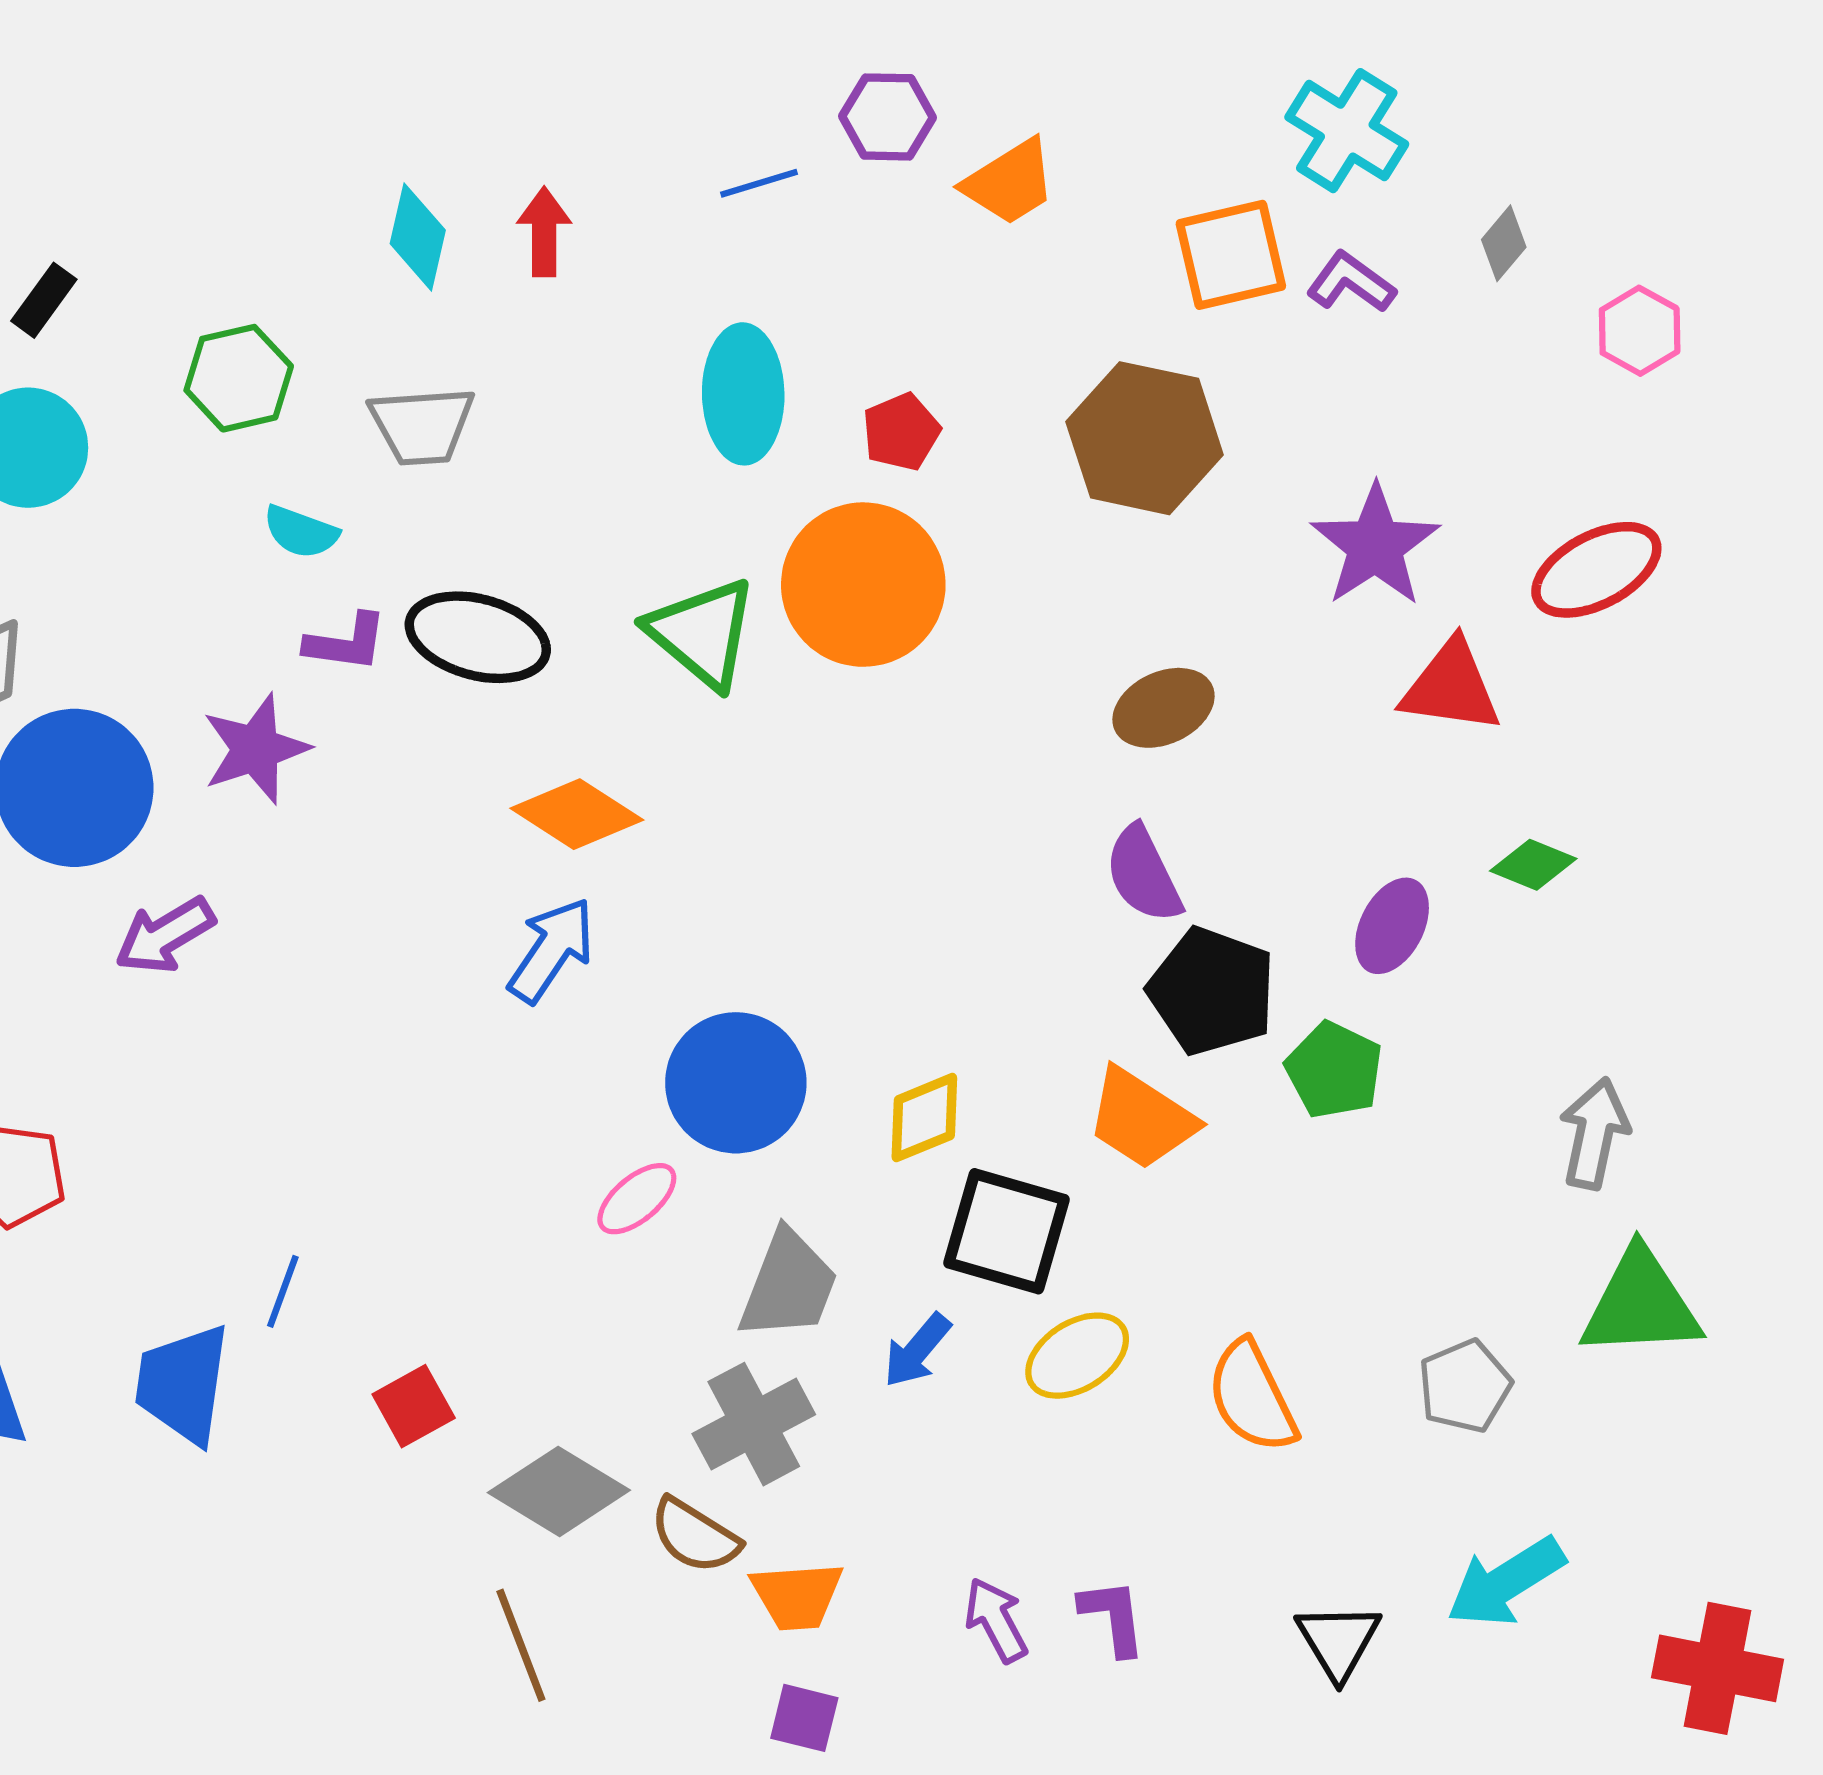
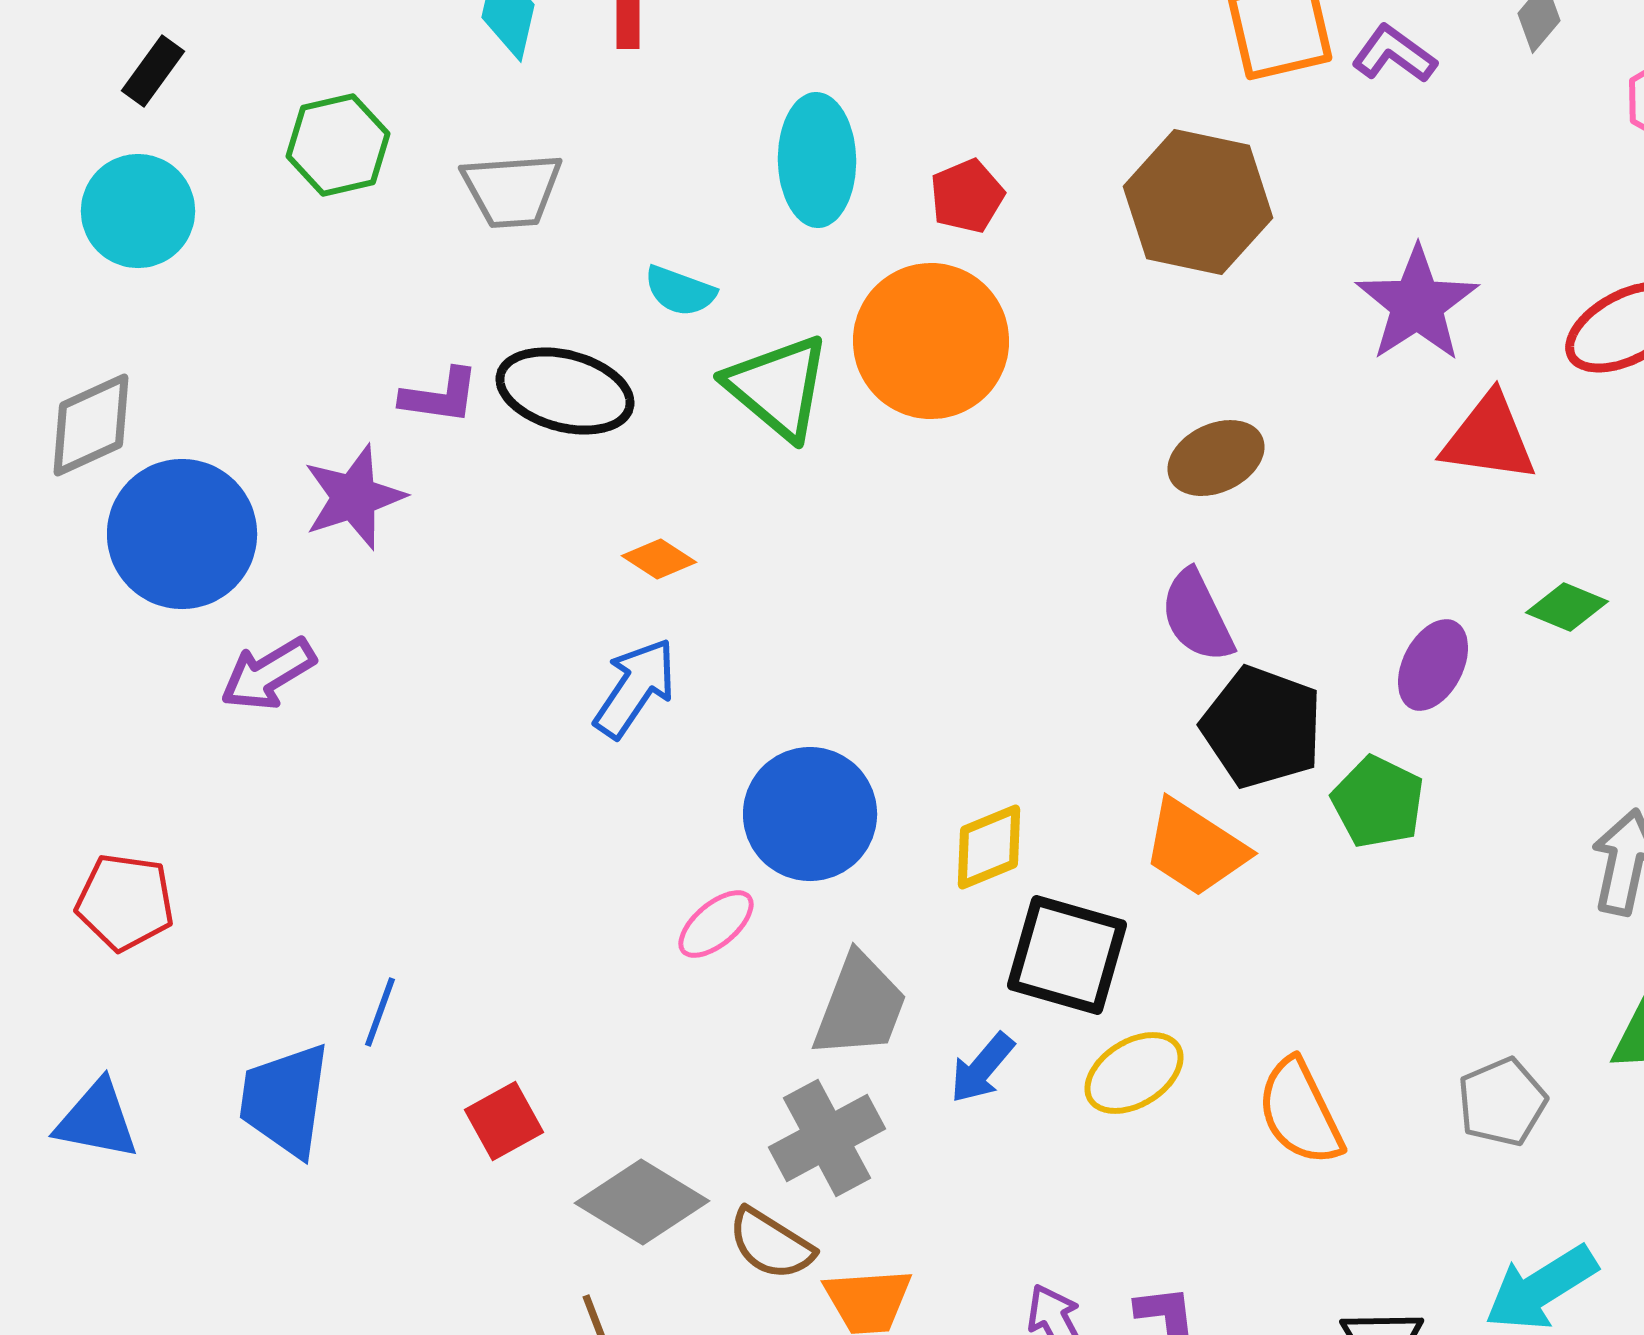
cyan semicircle: (301, 532) -> (680, 291), moved
orange diamond: (577, 814) -> (659, 559), size x0.6

